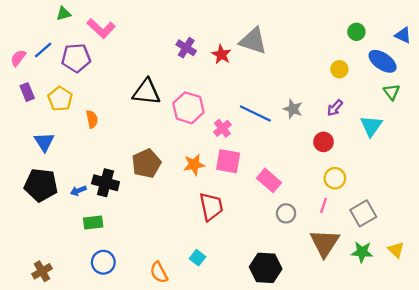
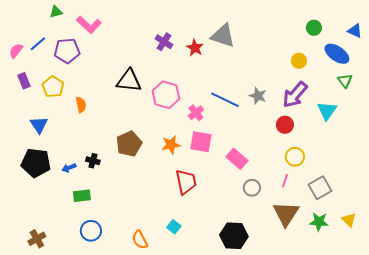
purple arrow: (335, 108) -> (295, 95), size x1.8
black cross: (106, 183) -> (93, 161), size x0.6

